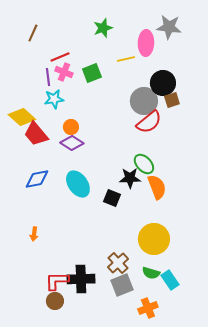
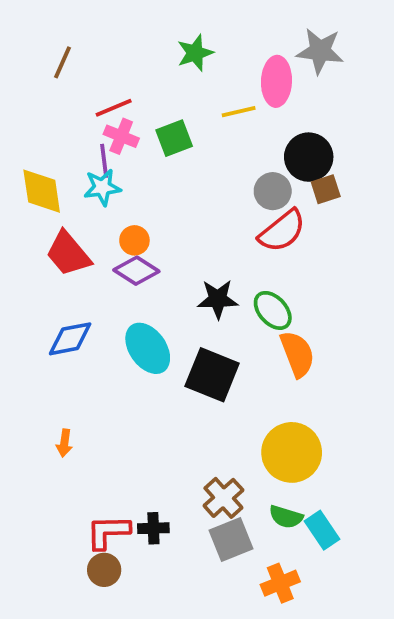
purple line: (48, 77) -> (104, 161), moved
gray circle: (144, 101) -> (273, 191), size x0.7
yellow diamond: (22, 117) -> (42, 191), moved, turned 40
black star: (130, 178) -> (218, 299), moved
black square: (112, 198) -> (212, 375), size x1.6
black cross: (81, 279) -> (153, 528), size x0.6

